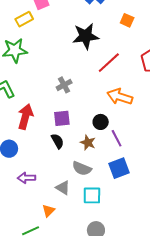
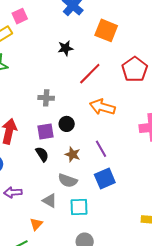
orange square: (127, 20) -> (106, 30), size x1.6
black star: (86, 36) -> (65, 48), size x0.6
gray cross: (64, 85) -> (46, 98), turned 35
black circle: (101, 122) -> (67, 124), moved

